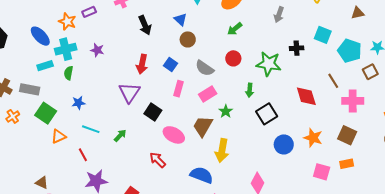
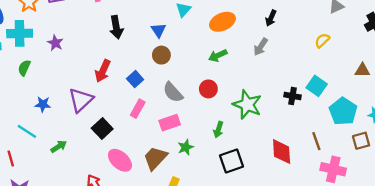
gray arrow: (279, 15) -> (261, 47), moved
black cross: (297, 48) -> (292, 96), moved
green semicircle: (69, 73) -> (24, 68), moved
blue star: (78, 103) -> (43, 104), moved

